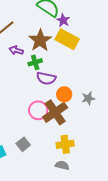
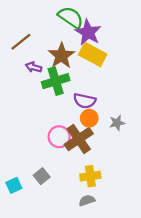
purple star: (63, 20) -> (88, 32), size x1.6
green cross: (35, 62) -> (56, 81), size x1.6
purple semicircle: (46, 78) -> (85, 101), moved
gray semicircle: (62, 165) -> (87, 200), turned -32

